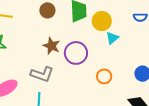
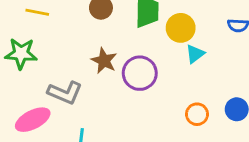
gray L-shape: (42, 74) -> (65, 93), moved
orange circle: (104, 76) -> (197, 114), moved

